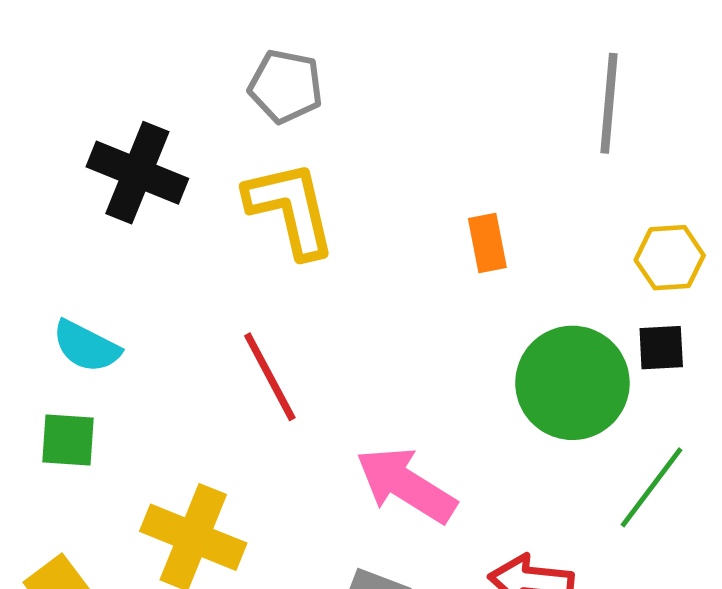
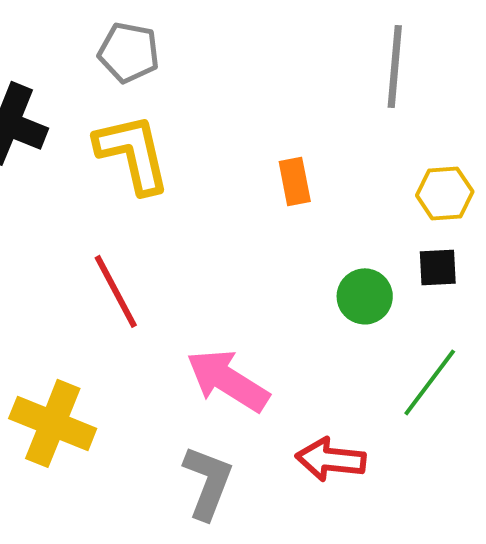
green circle: (572, 383) -> (365, 296), size x0.6

